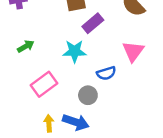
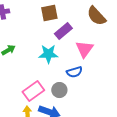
pink triangle: (133, 51) -> (84, 49), moved
pink rectangle: (44, 84) -> (33, 91), moved

